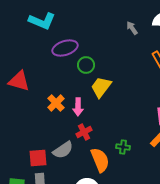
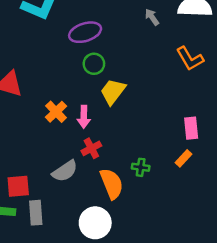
purple ellipse: (65, 48) -> (85, 32), moved
red square: (38, 158) -> (18, 186), moved

